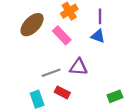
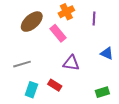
blue triangle: (98, 36) -> (107, 53), moved
gray line: (51, 73) -> (22, 64), moved
cyan rectangle: (37, 99) -> (31, 90), turned 35

